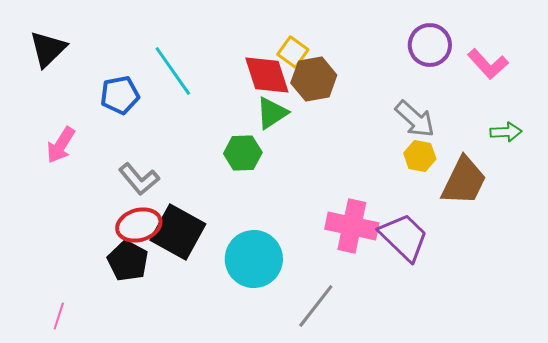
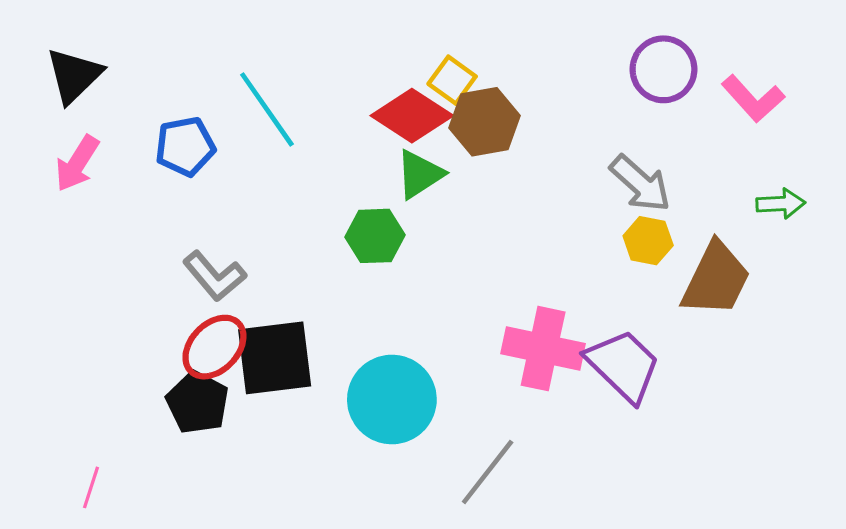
red diamond: (267, 75) -> (412, 116), turned -39
pink arrow: (61, 145) -> (77, 163), moved
red ellipse: (139, 225) -> (214, 347), turned -30
black square: (178, 232) -> (275, 358), turned -36

